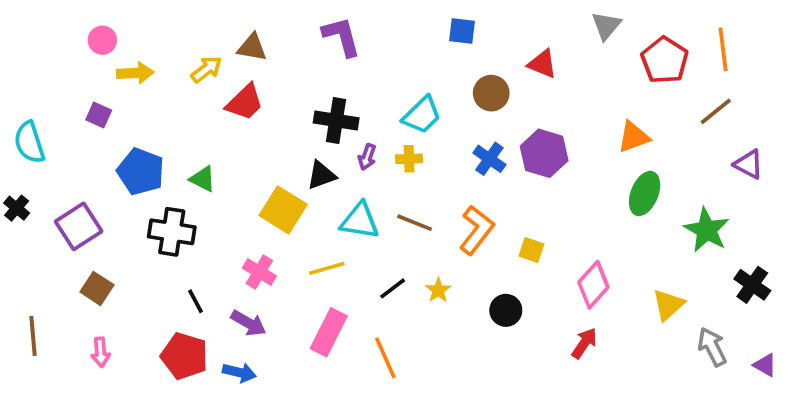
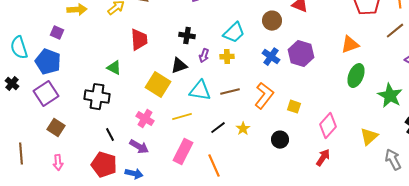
red trapezoid: (245, 102) -> (139, 40), moved, turned -50
black cross: (336, 120) -> (187, 36), size x0.7
blue pentagon: (141, 172) -> (48, 62), moved
brown line: (415, 223) -> (230, 92), turned -36

